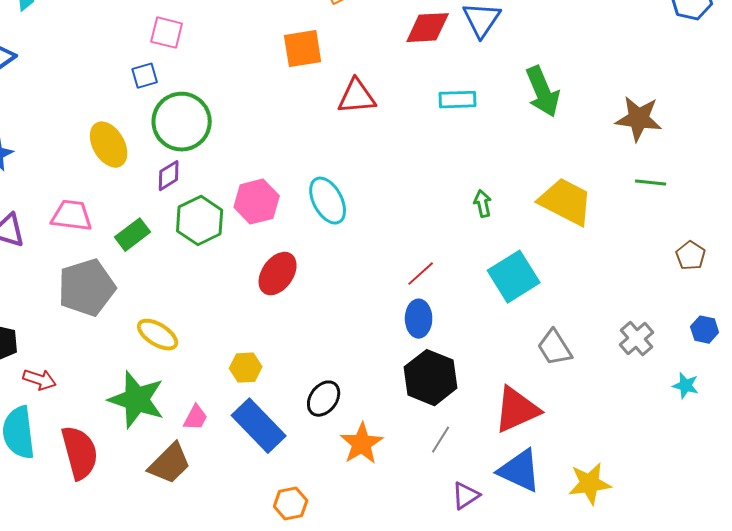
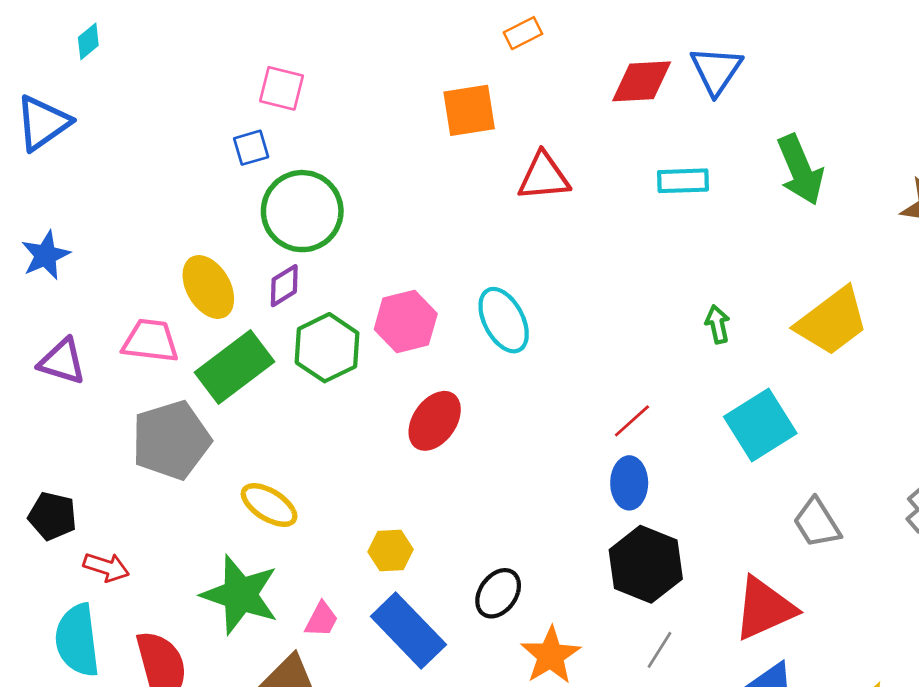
yellow ellipse: (109, 145) -> (208, 287), moved
yellow trapezoid: (566, 202) -> (832, 321), turned 116
green rectangle: (133, 235) -> (235, 367), size x1.6

